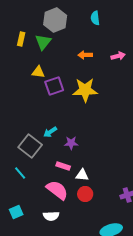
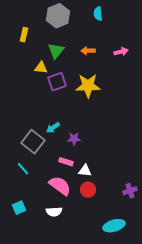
green triangle: (43, 42) -> (56, 51), moved

